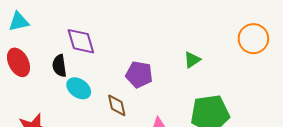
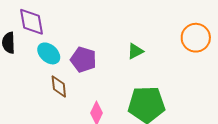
cyan ellipse: (79, 88) -> (49, 53), moved

